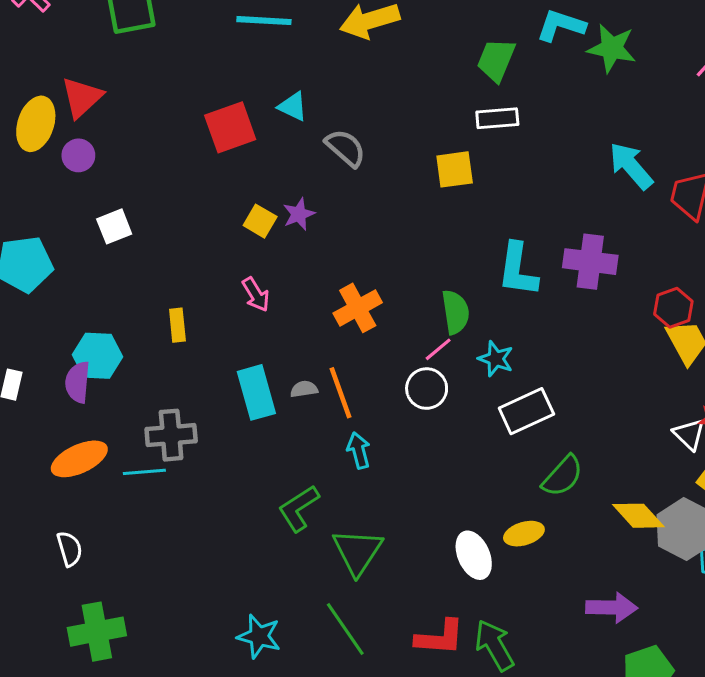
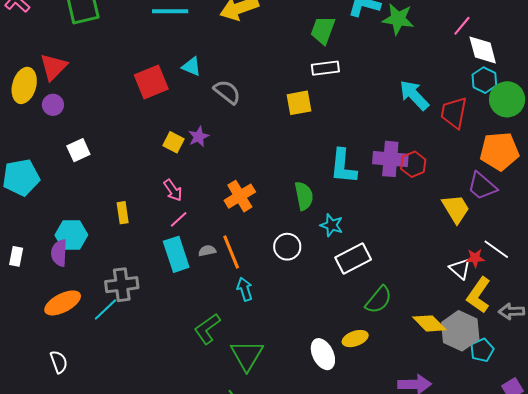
red hexagon: (673, 308) -> (413, 164), moved
pink line: (438, 349) -> (179, 219), moved
cyan line: (144, 472) -> (105, 309), turned -36

